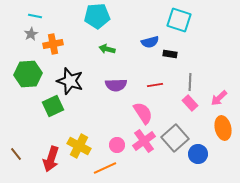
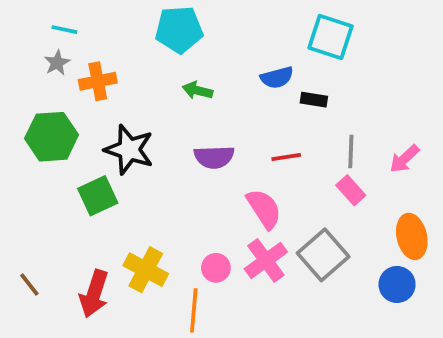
pink arrow: (219, 98) -> (404, 159), moved
blue circle: (198, 154) -> (397, 284), moved
orange line: (105, 168) -> (194, 310), turned -60

